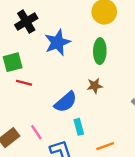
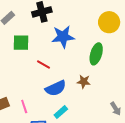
red line: (24, 83) -> (43, 65), moved
cyan rectangle: (79, 127) -> (61, 112), turned 48

